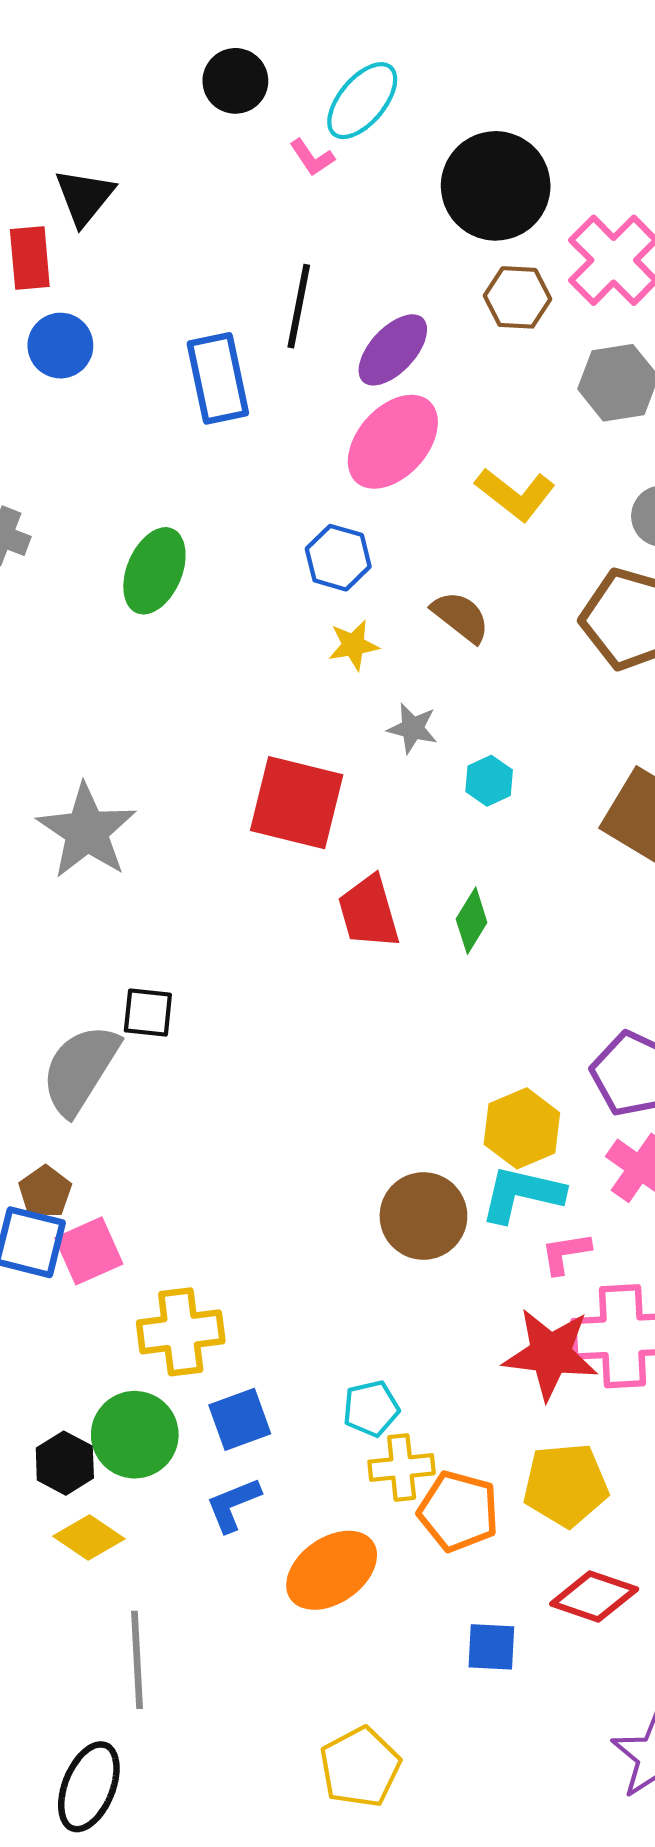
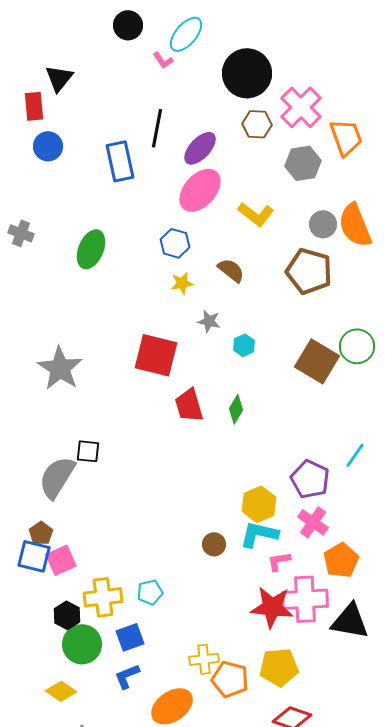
brown circle: (423, 1216) -> (214, 544), size x0.6
cyan pentagon: (371, 1408) -> (150, 592), moved
black hexagon: (65, 1463) -> (67, 615), moved

